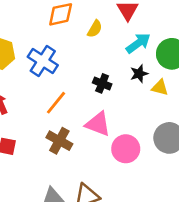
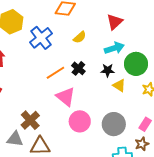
yellow semicircle: (95, 29) -> (80, 37), moved
orange line: (56, 103) -> (55, 73), moved
brown cross: (59, 141) -> (30, 120), moved

